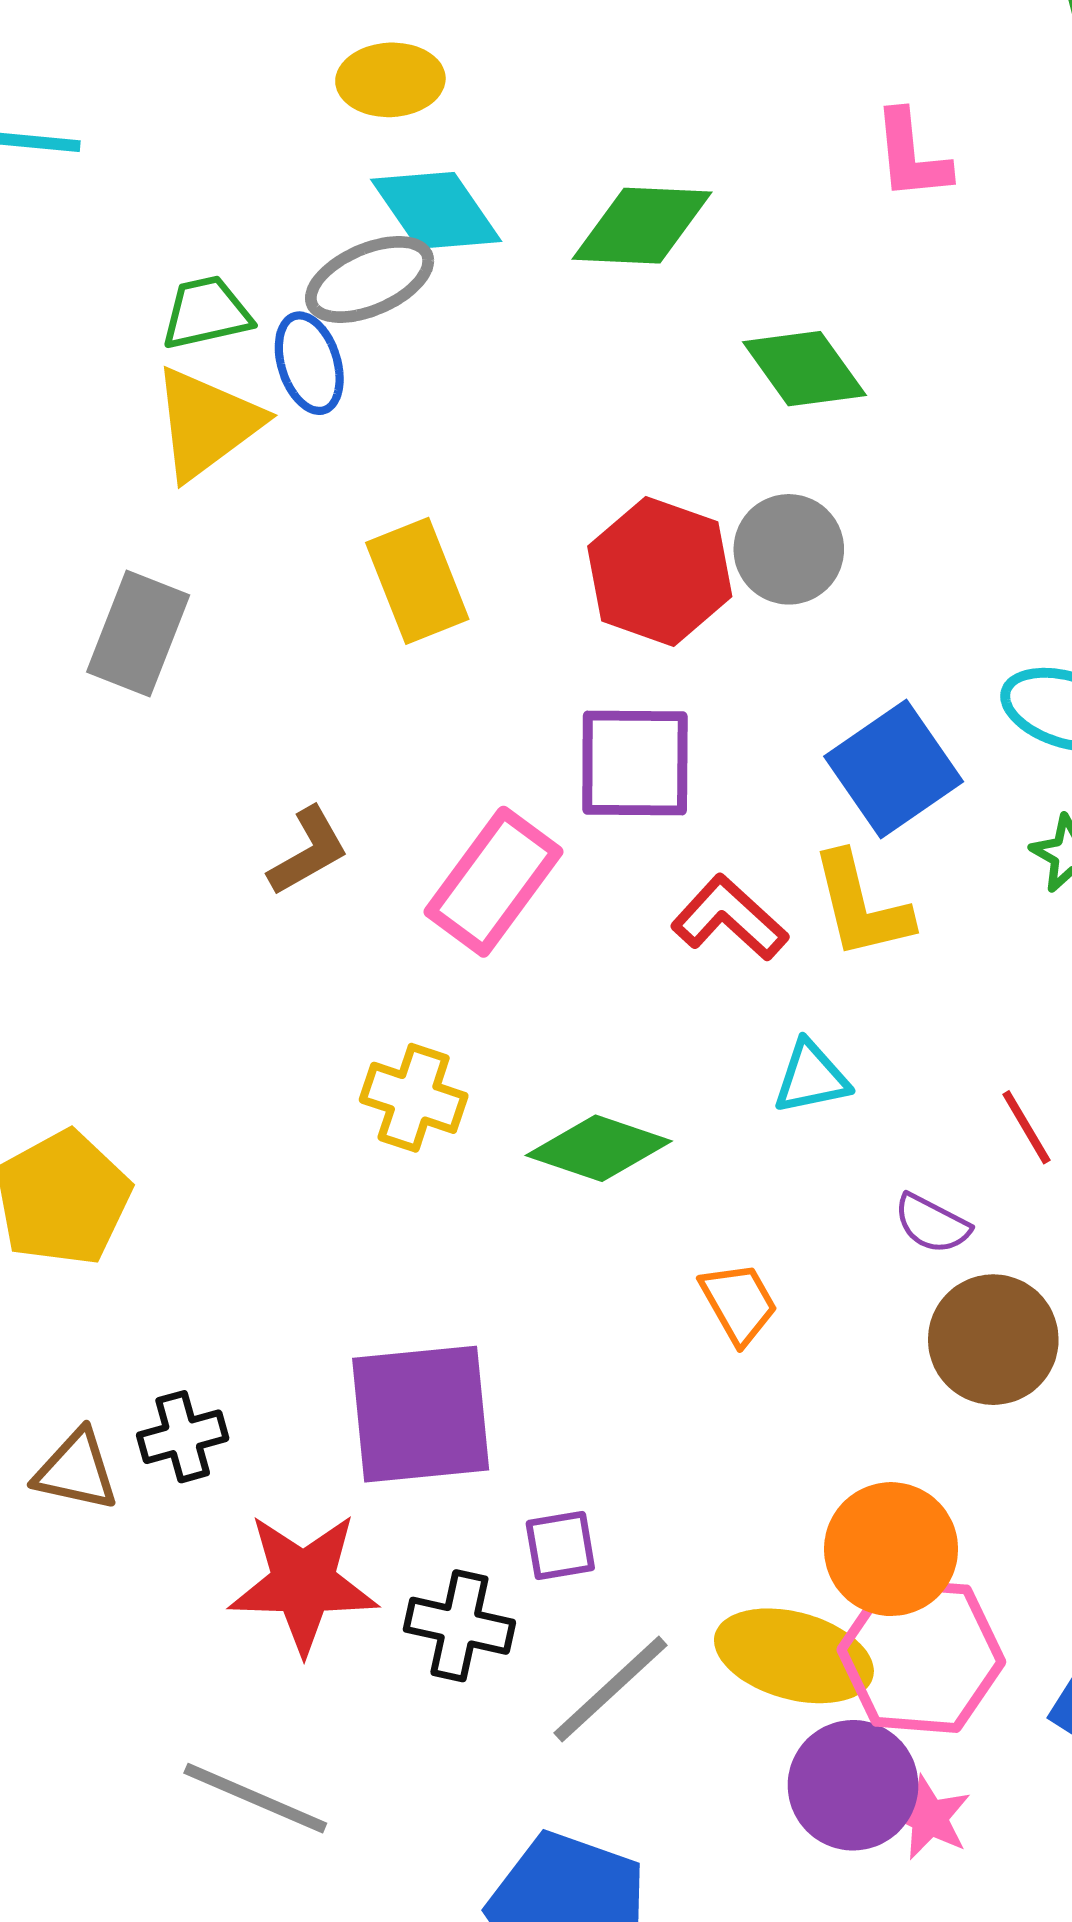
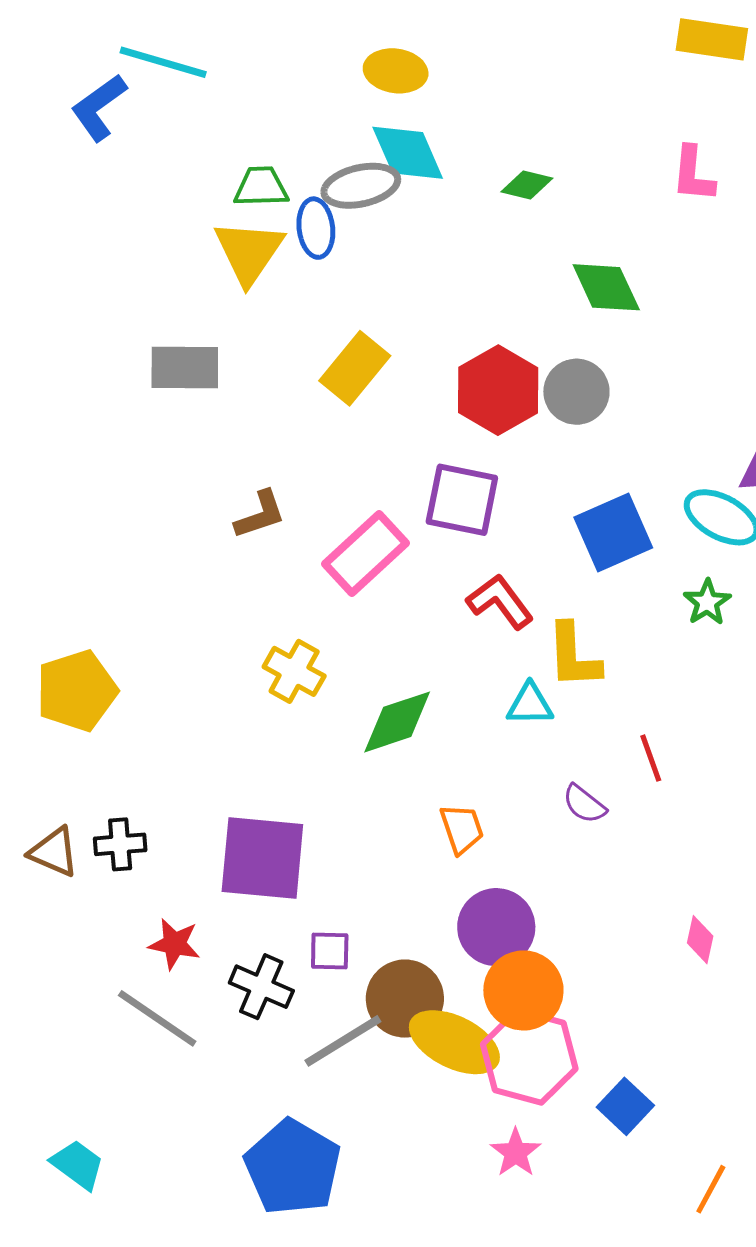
green diamond: (642, 226) -> (527, 185), size x0.6
yellow triangle: (207, 423) -> (249, 252), turned -30
yellow rectangle: (417, 581) -> (355, 368), turned 50
gray rectangle: (138, 634) -> (185, 368), turned 58
yellow L-shape: (861, 906) -> (573, 656), moved
green diamond: (599, 1148) -> (397, 722), turned -48
brown circle: (993, 1340) -> (405, 999), moved
red star: (303, 1583) -> (174, 944), size x0.6
purple circle: (853, 1785) -> (496, 927), moved
gray line: (255, 1798) -> (157, 1018), moved

